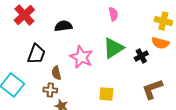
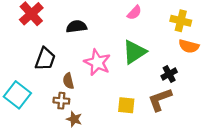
pink semicircle: (113, 14) -> (134, 13), turned 56
yellow cross: (163, 21) -> (181, 21), moved
black cross: (141, 56) -> (169, 74), moved
brown L-shape: (152, 89) -> (160, 99), moved

